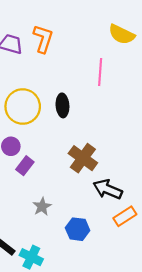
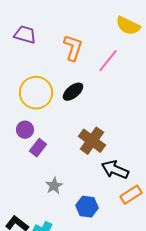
orange L-shape: (43, 39) -> (73, 48), moved
pink line: (100, 72) -> (108, 61), turned 35
black ellipse: (62, 105) -> (73, 92), turned 55

